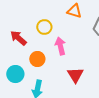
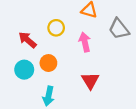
pink arrow: (60, 46) -> (85, 42), moved
cyan circle: (15, 74) -> (24, 70), moved

